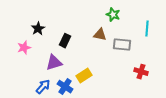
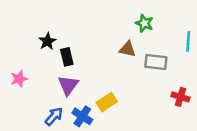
black rectangle: (65, 41) -> (67, 57), moved, turned -40
pink star: (24, 48) -> (19, 79), moved
purple triangle: (54, 63) -> (68, 85), turned -36

